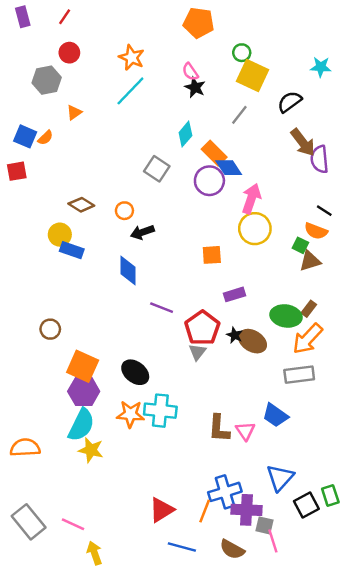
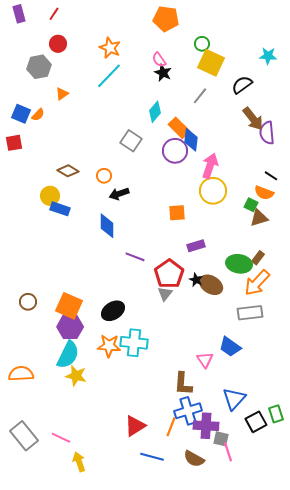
blue diamond: (229, 168) -> (191, 140), turned 40
brown circle: (50, 329) -> (28, 302), moved
black ellipse: (135, 372) -> (113, 311), turned -70
brown L-shape: (219, 428) -> (183, 384), moved

